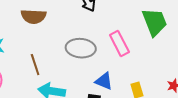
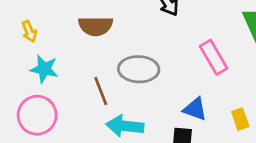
gray ellipse: (81, 48) -> (139, 69), moved

